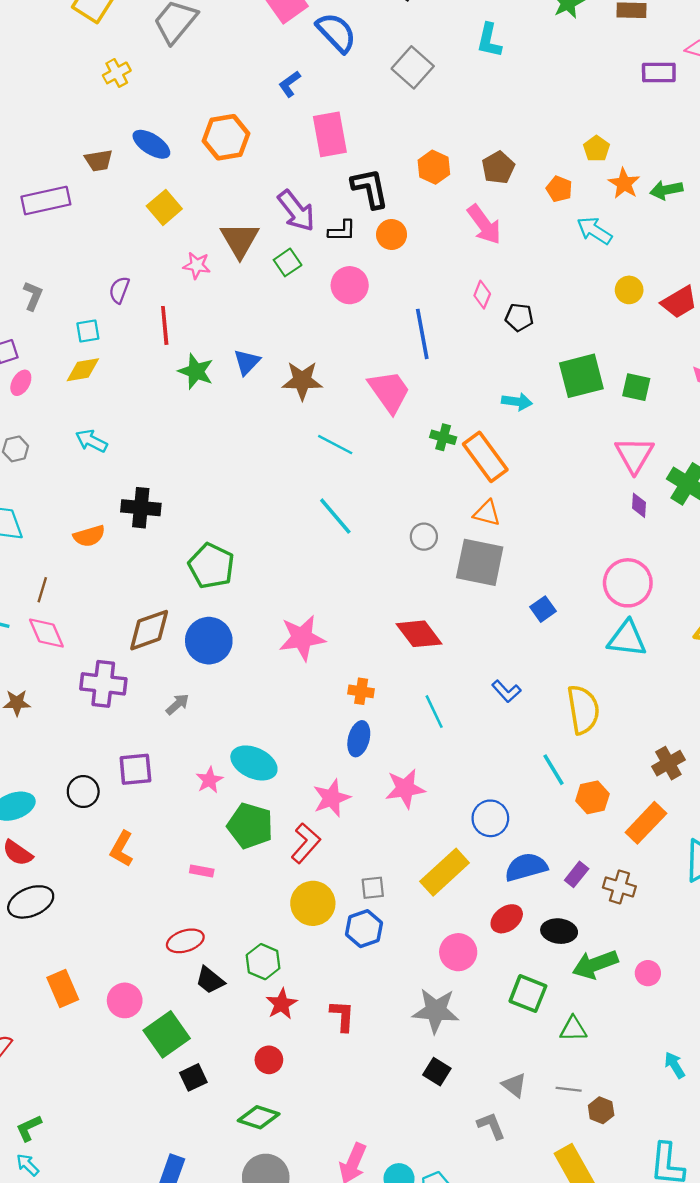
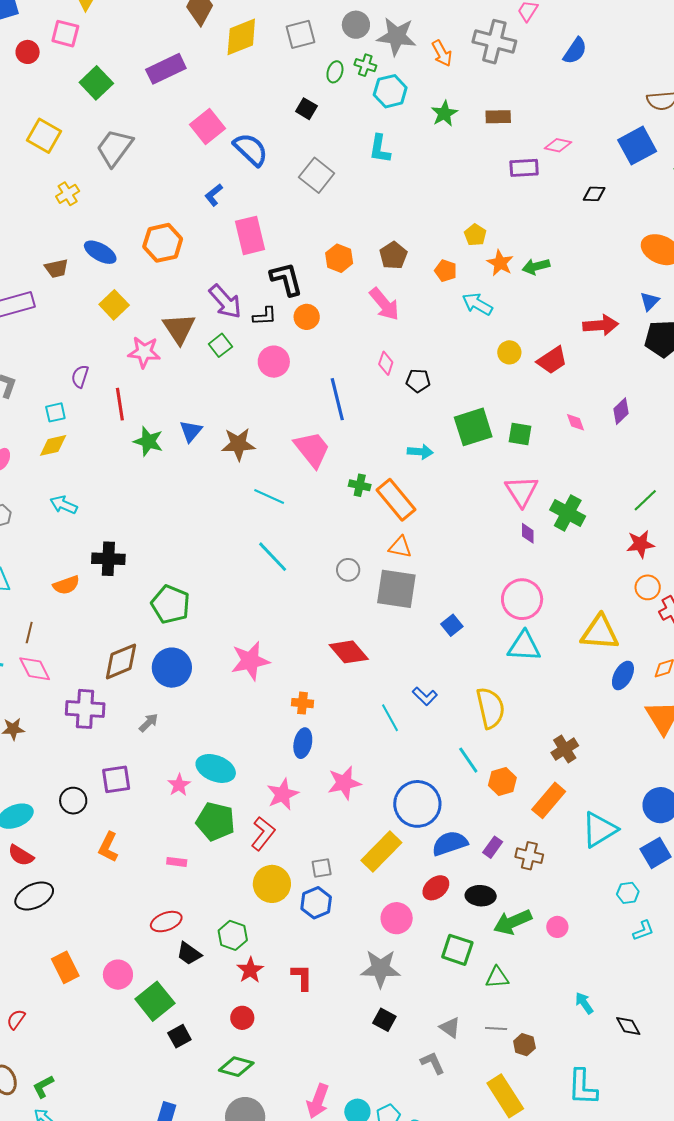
pink star: (197, 265) -> (144, 352), size x1.4
cyan line: (434, 712) -> (390, 718), moved
blue circle: (490, 818) -> (417, 804), size x1.5

